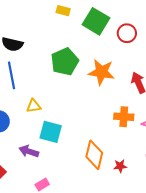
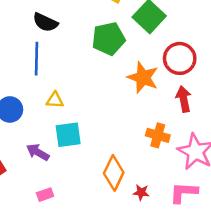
red circle: (127, 33) -> (180, 58), moved, size x1.4
green pentagon: (65, 62) -> (108, 39), moved
cyan square: (51, 132) -> (68, 135), turned -35

